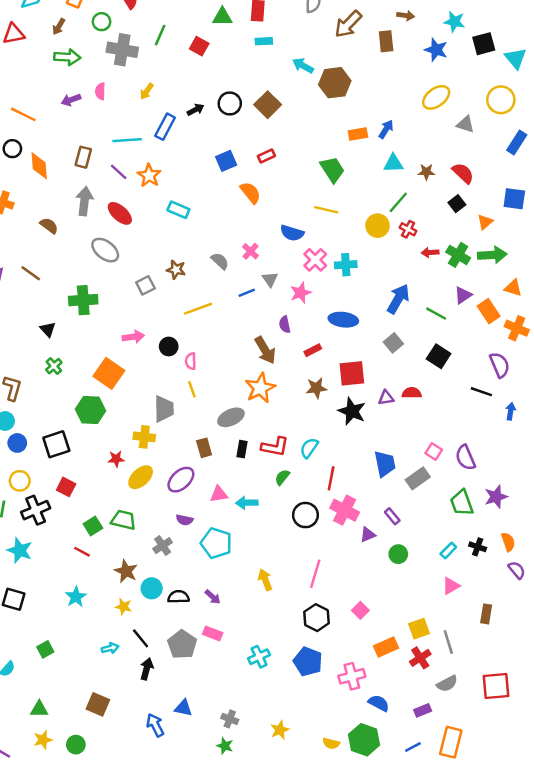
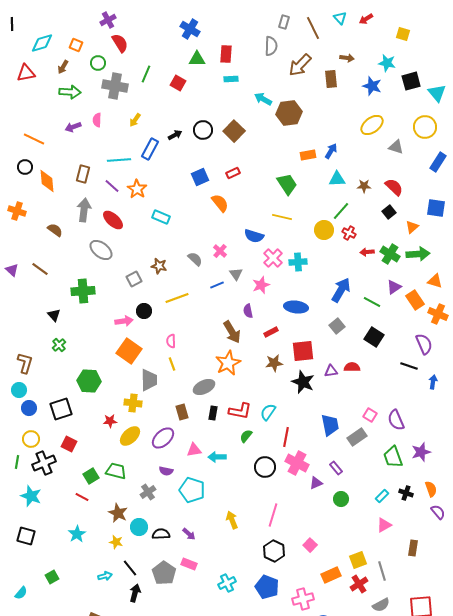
black circle: (169, 347) -> (144, 311), moved
orange square: (109, 373) -> (129, 351), moved

